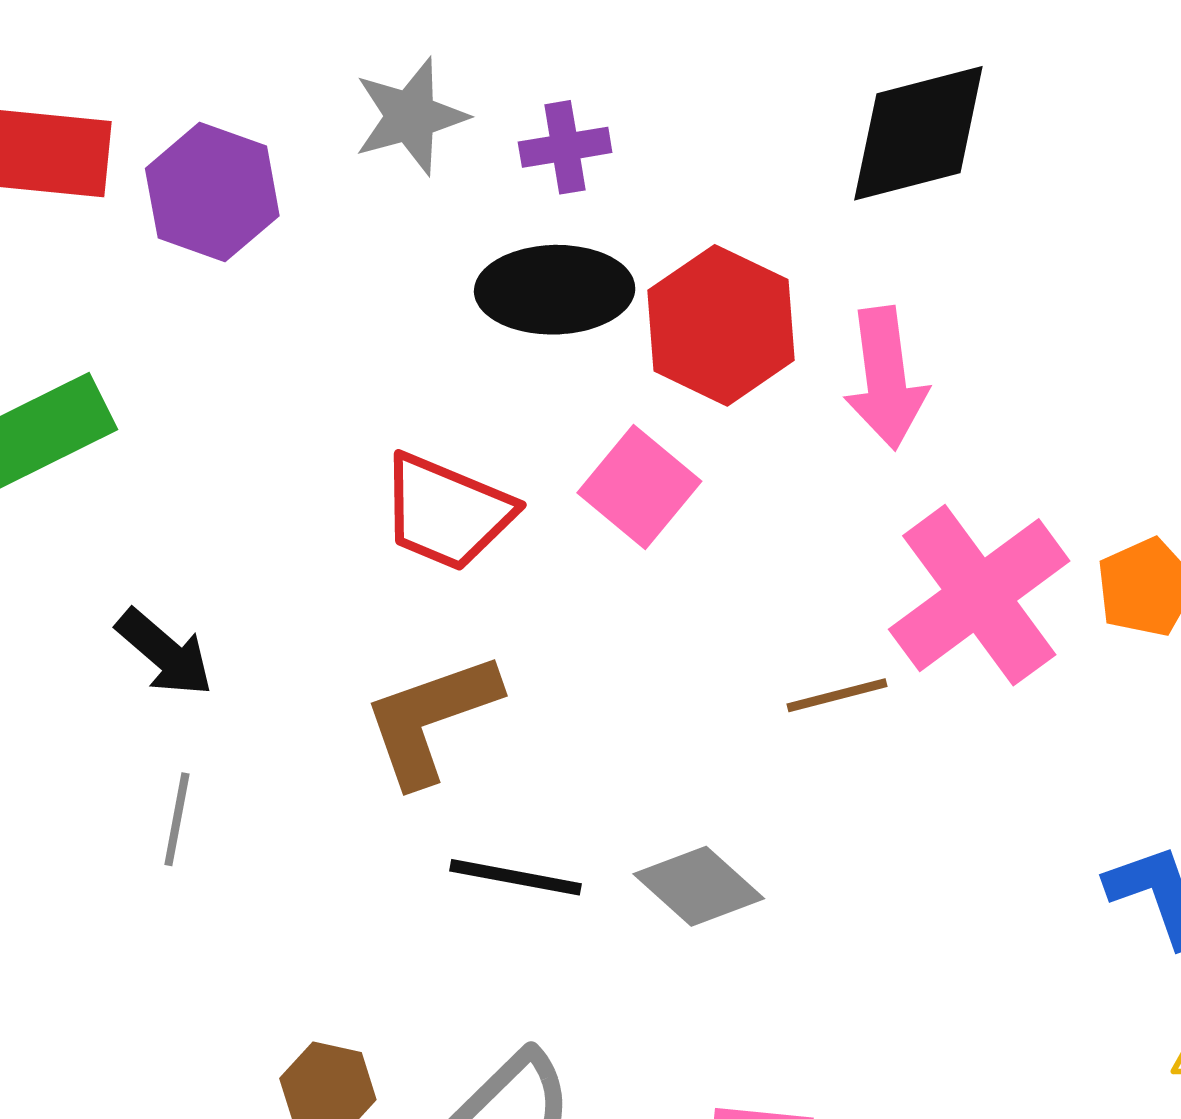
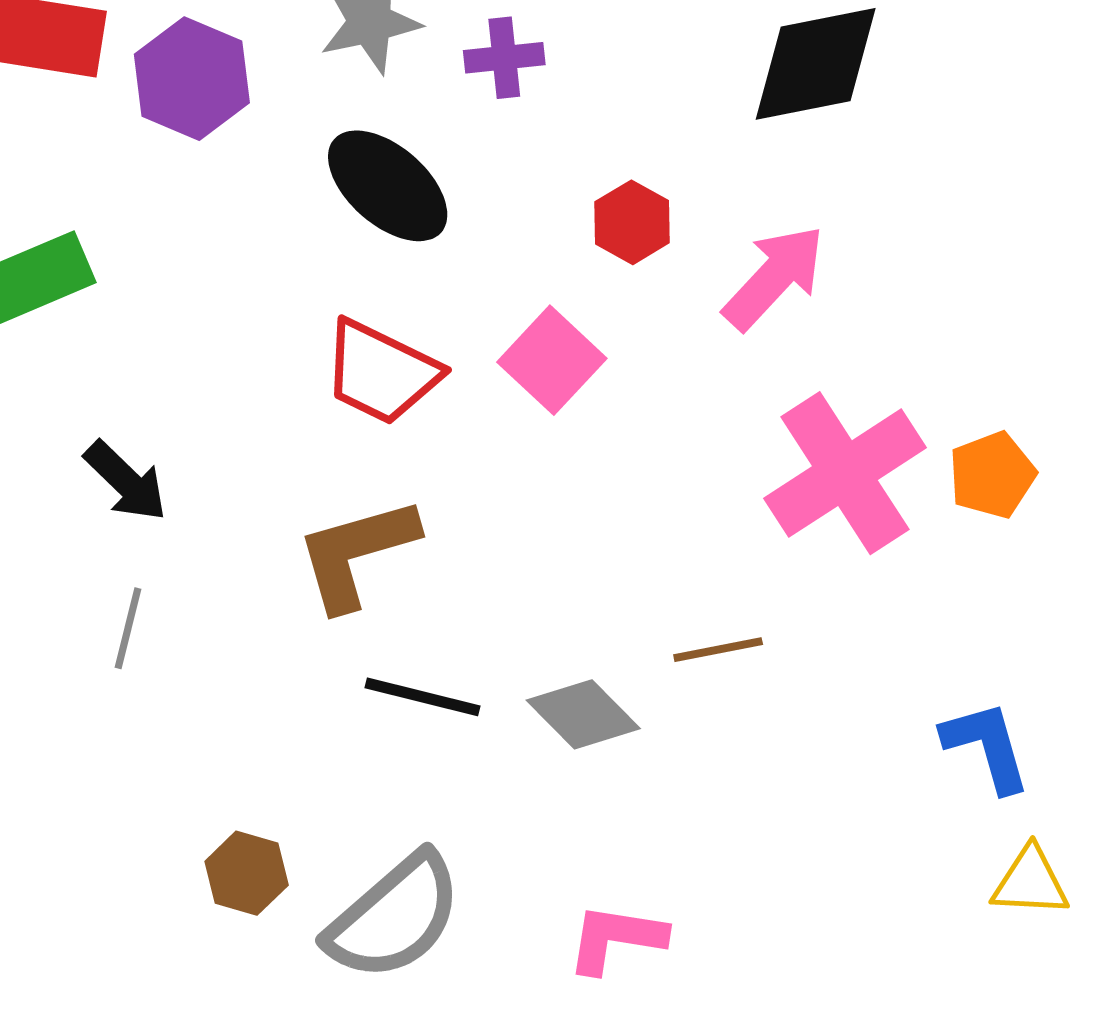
black ellipse: (555, 290) -> (388, 186), moved, turned 39
red hexagon: (721, 325) -> (632, 222), size x0.6
pink arrow: (886, 378) -> (774, 277), turned -133
brown line: (837, 695) -> (718, 650), moved

